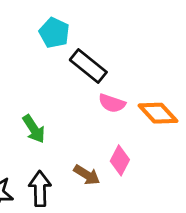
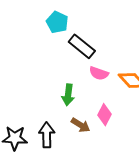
green arrow: (34, 129) -> (68, 95), moved, turned 40

